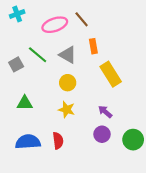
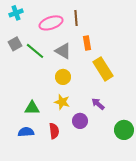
brown line: (82, 19) -> (76, 18), turned 35
gray square: (16, 64) -> (15, 44), moved
green triangle: (25, 103) -> (32, 108), moved
purple circle: (102, 134) -> (80, 121), moved
blue semicircle: (28, 142) -> (26, 132), size x0.7

